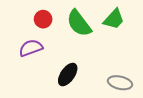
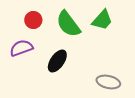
black ellipse: (68, 75) -> (57, 61), moved

